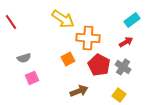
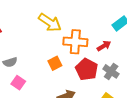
red arrow: (126, 42) -> (104, 46), moved
pink square: (32, 78) -> (18, 83), turned -32

